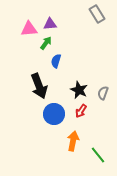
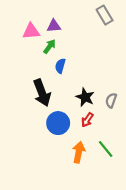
green line: (98, 155) -> (106, 149), moved

